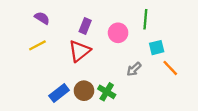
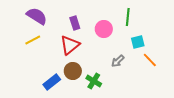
purple semicircle: (42, 18) -> (37, 16), size x1.5
purple rectangle: (85, 26) -> (75, 23), turned -40
brown circle: (84, 91) -> (73, 71), moved

